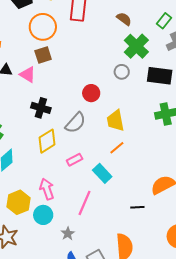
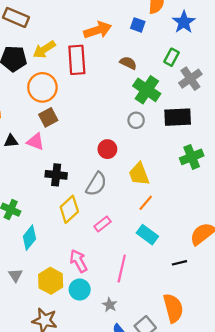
cyan rectangle: (102, 173) -> (147, 235), moved

